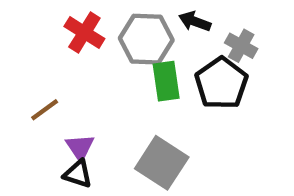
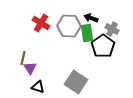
green rectangle: (166, 81) -> (87, 33), moved
brown line: (45, 110) -> (23, 58), turned -40
purple triangle: (80, 147) -> (30, 68), moved

